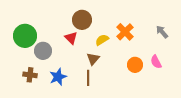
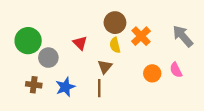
brown circle: (82, 20) -> (115, 23), moved
gray arrow: (162, 32) -> (183, 36), size x1.5
yellow semicircle: (102, 40) -> (115, 45), turned -72

